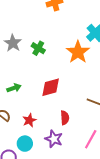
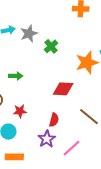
red diamond: (51, 87) -> (63, 89), moved
purple star: (54, 139) -> (47, 139), moved

